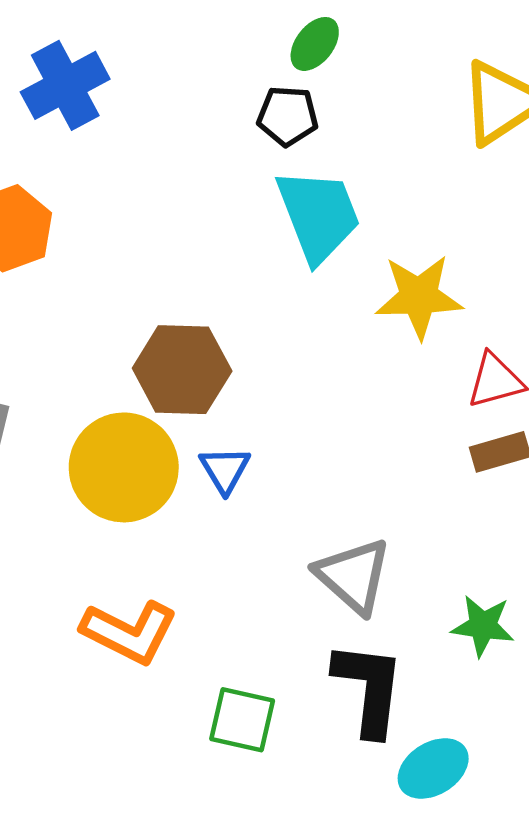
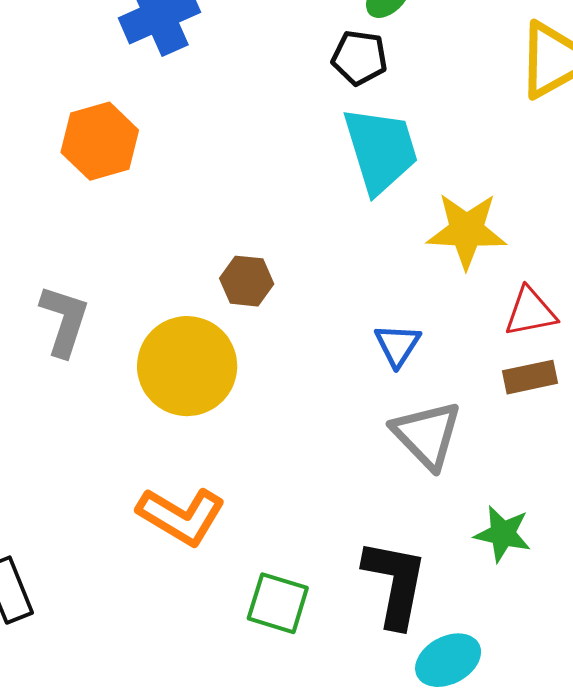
brown hexagon: (182, 370) -> (247, 281), size x0.6
blue triangle: (225, 470) -> (397, 345), moved
gray triangle: (353, 576) -> (427, 435), moved

